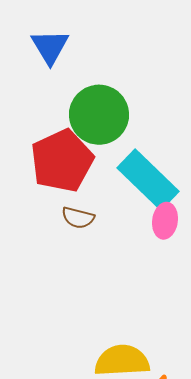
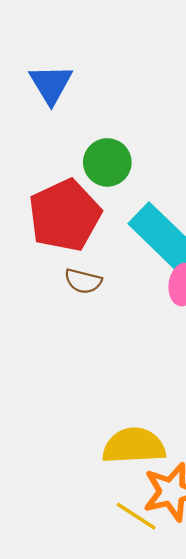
green circle: (99, 115) -> (107, 162), size x0.7

